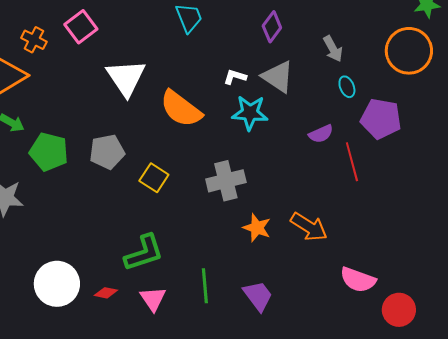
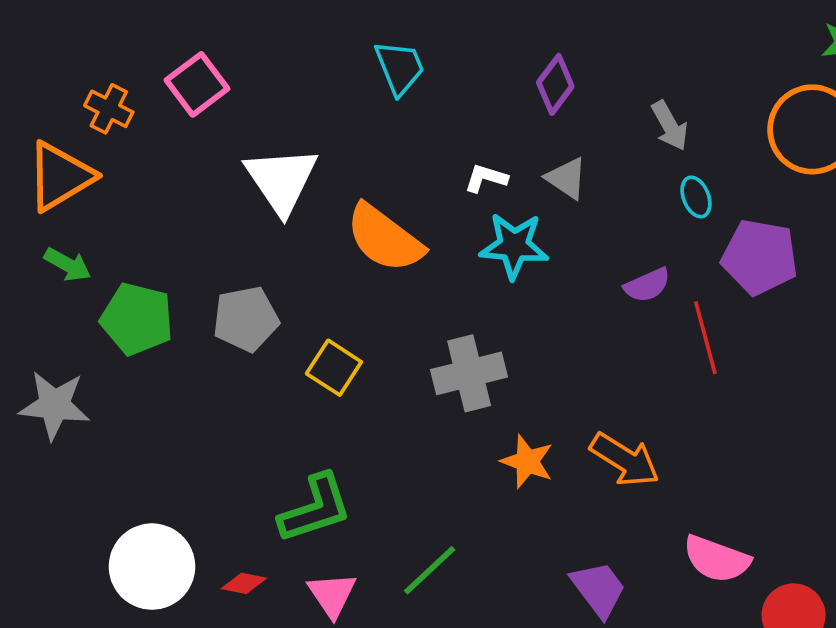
gray triangle: (278, 77) -> (567, 178), size x0.7
green line: (205, 286) -> (430, 570), turned 52
purple trapezoid: (258, 296) -> (598, 589), moved

